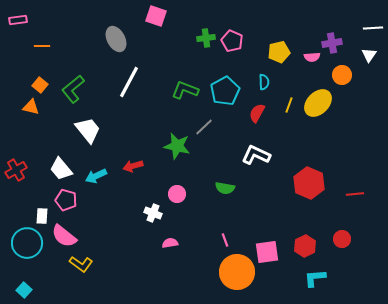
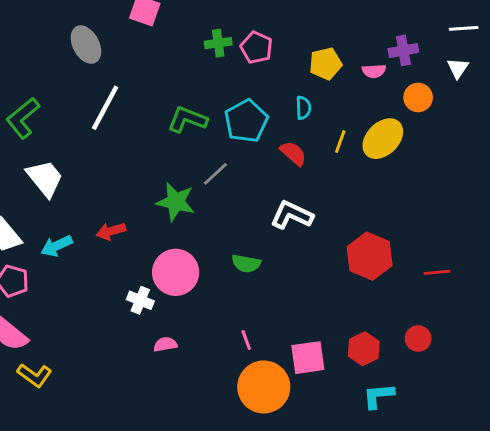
red semicircle: (257, 113) -> (293, 153), turned 102
pink circle: (177, 194) -> (176, 272), size x1.8

